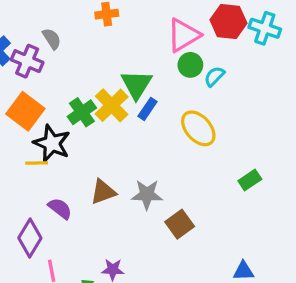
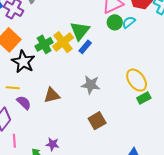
cyan semicircle: (214, 76) -> (129, 22), moved
yellow ellipse: (198, 128) -> (137, 80), moved
yellow line: (37, 163) -> (13, 88), moved
gray star: (147, 194) -> (91, 85), moved

